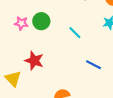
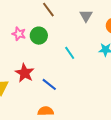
blue line: (93, 65) -> (49, 84), moved

